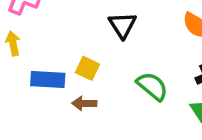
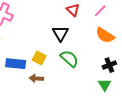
green semicircle: (152, 86) -> (69, 59), moved

